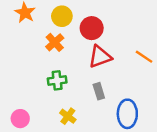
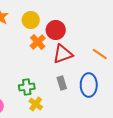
orange cross: (55, 42) -> (38, 42), moved
green cross: (57, 80) -> (27, 87), moved
blue ellipse: (127, 114) -> (89, 85), moved

